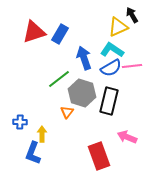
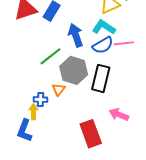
blue cross: (20, 122) -> (41, 100), moved

